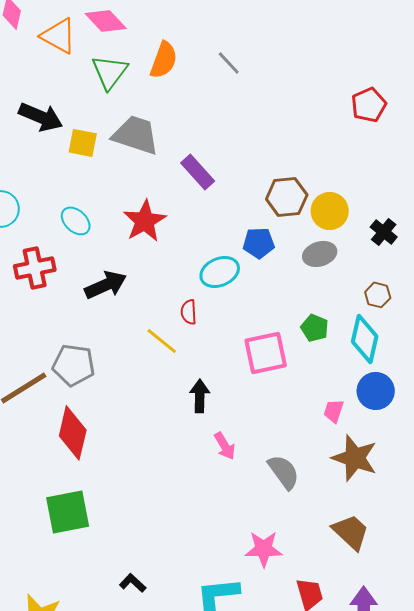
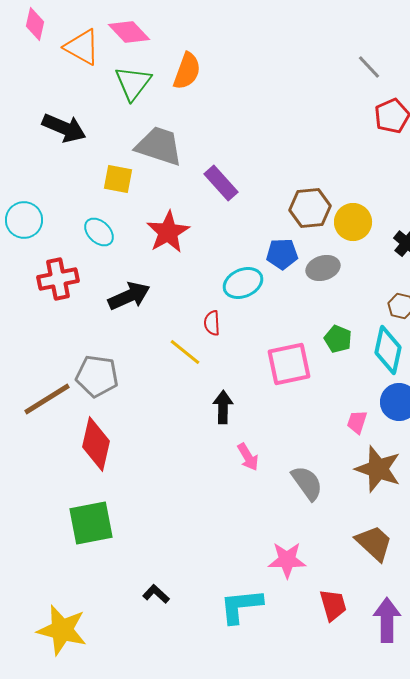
gray line: (229, 63) -> (369, 67), moved
yellow square: (83, 143) -> (118, 179), moved
gray ellipse: (320, 254) -> (323, 268), moved

